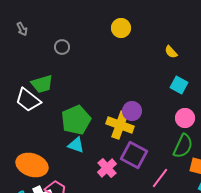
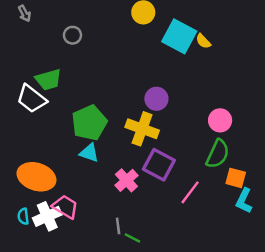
cyan square: (179, 85) -> (179, 36), moved, size x1.6
purple circle: (132, 111) -> (156, 99), moved

